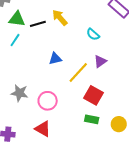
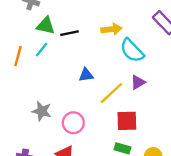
yellow arrow: (60, 18) -> (112, 29), moved, turned 120
cyan semicircle: (93, 34) -> (132, 50), size x1.6
red square: (93, 95) -> (127, 121), turned -36

